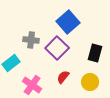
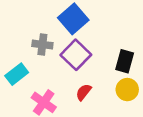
blue square: (68, 22) -> (73, 19), moved
yellow circle: (90, 82) -> (127, 90), moved

